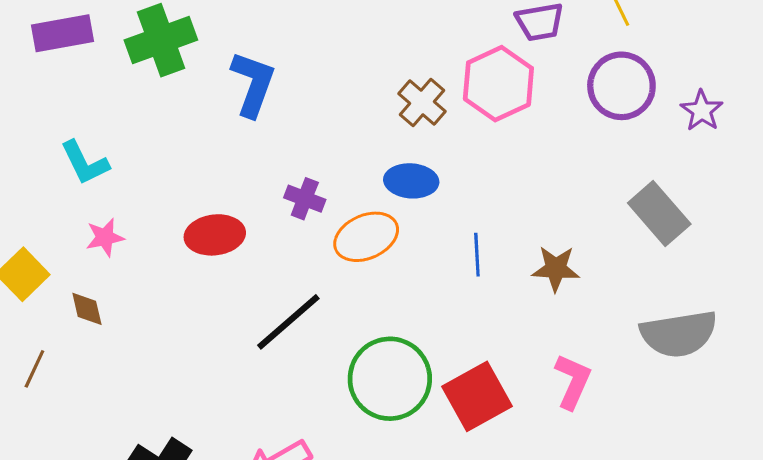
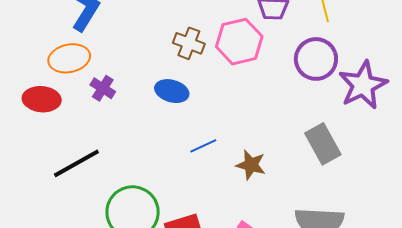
brown cross: (422, 102) -> (189, 43), turned -32
purple star: (702, 111) -> (363, 85), size x1.8
orange ellipse: (366, 237) -> (69, 58), moved
blue line: (477, 255) -> (203, 146), turned 56

